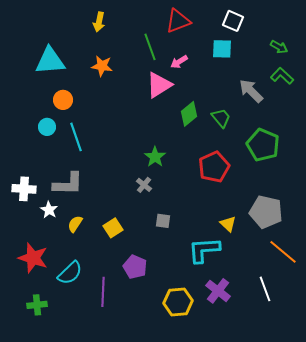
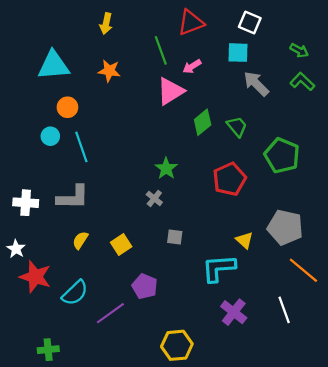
gray arrow: (251, 91) -> (256, 84), moved
white star: (49, 210) -> (16, 249), moved
purple line: (103, 292) -> (110, 313), turned 52
yellow hexagon: (178, 302) -> (177, 345), moved
green cross: (37, 305) -> (48, 350), moved

